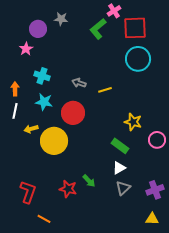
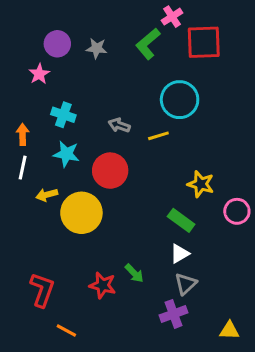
gray star: (61, 19) -> (97, 48), moved
cyan circle: (138, 59) -> (180, 100), moved
purple cross: (155, 190) -> (174, 314), moved

